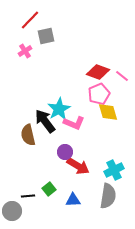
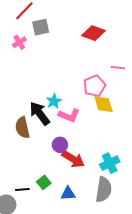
red diamond: (98, 72) -> (93, 33), moved
pink line: (122, 76) -> (118, 68), turned -32
cyan star: (59, 109) -> (54, 101), size x0.7

